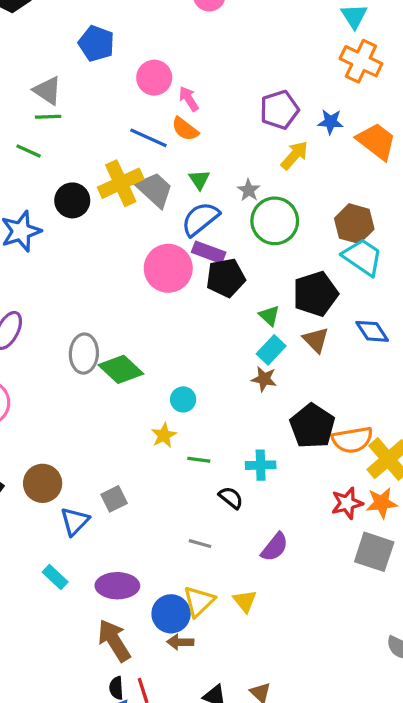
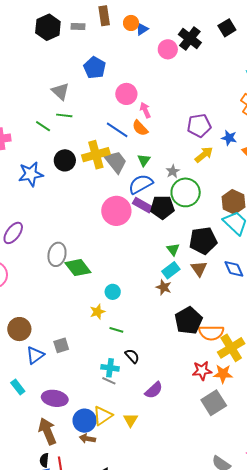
green line: (48, 117) -> (64, 115), moved
black pentagon: (226, 278) -> (162, 207), moved
cyan cross: (261, 465) -> (110, 368), moved
gray square: (374, 552) -> (214, 403), turned 30

